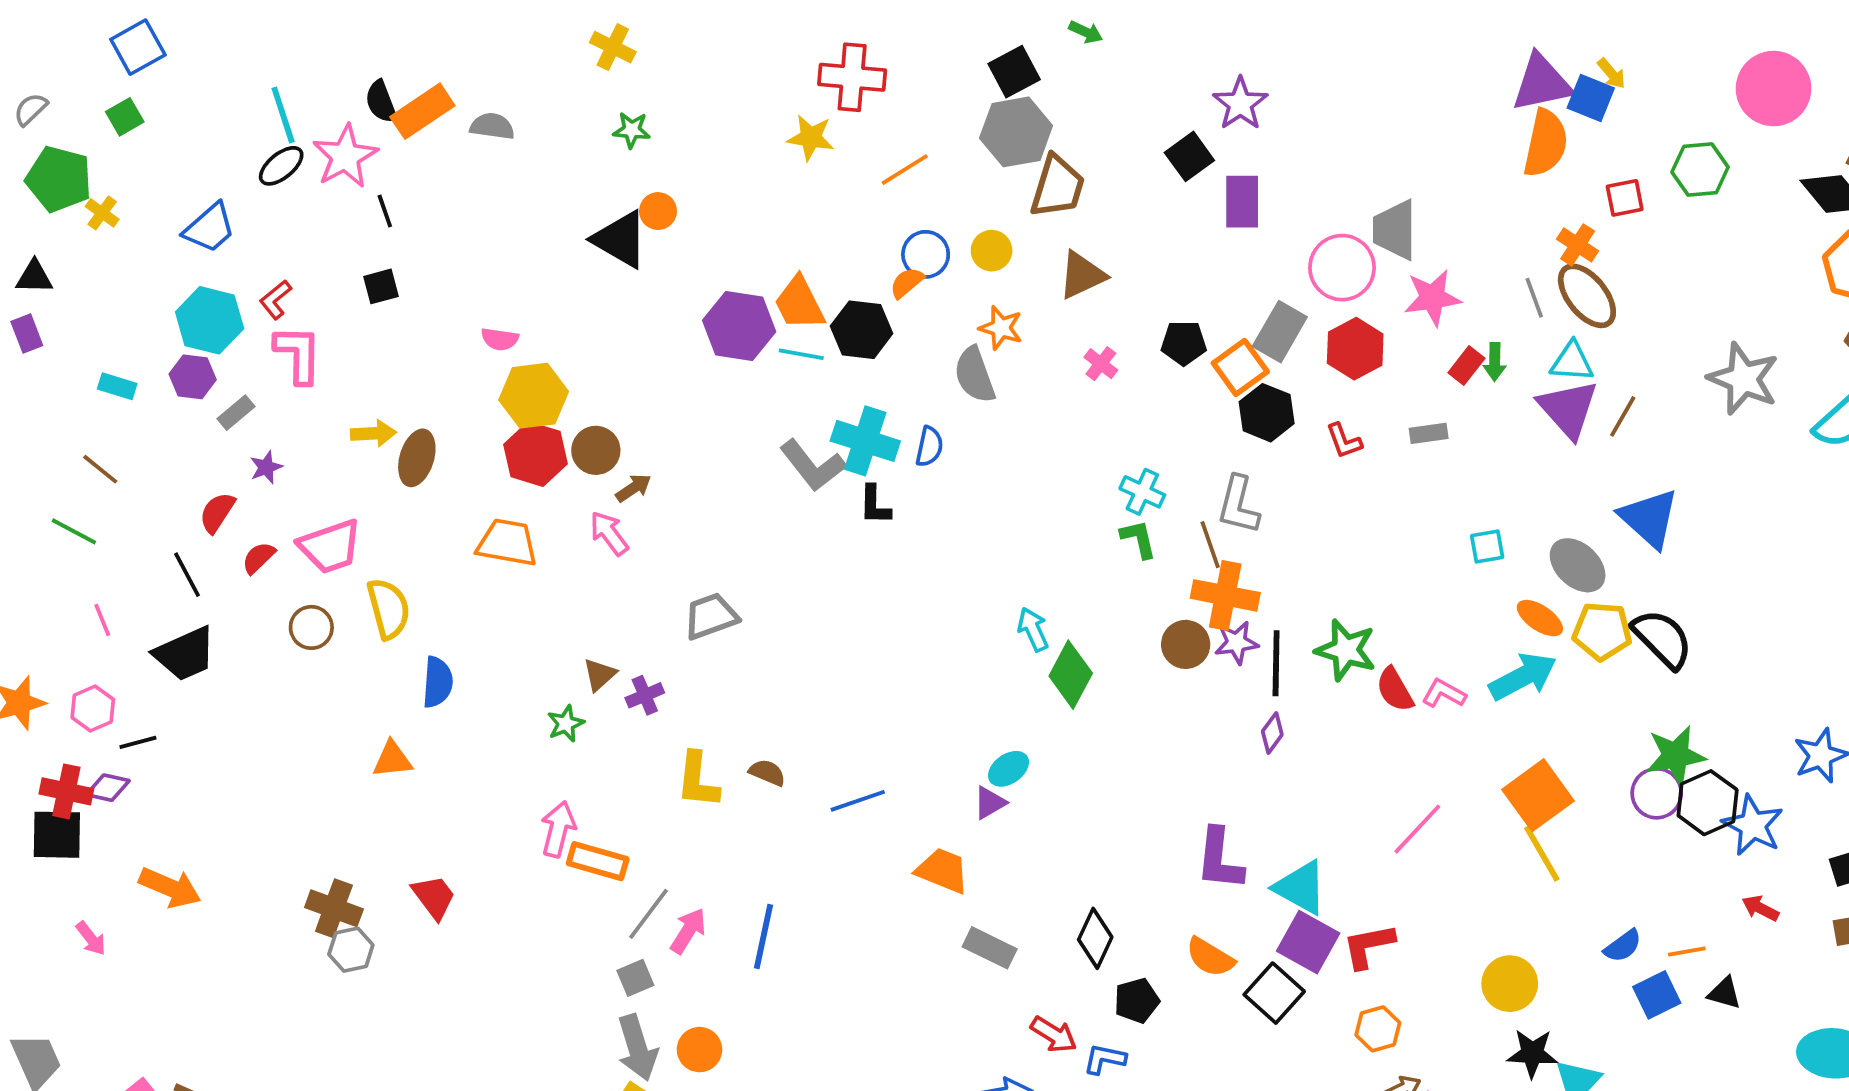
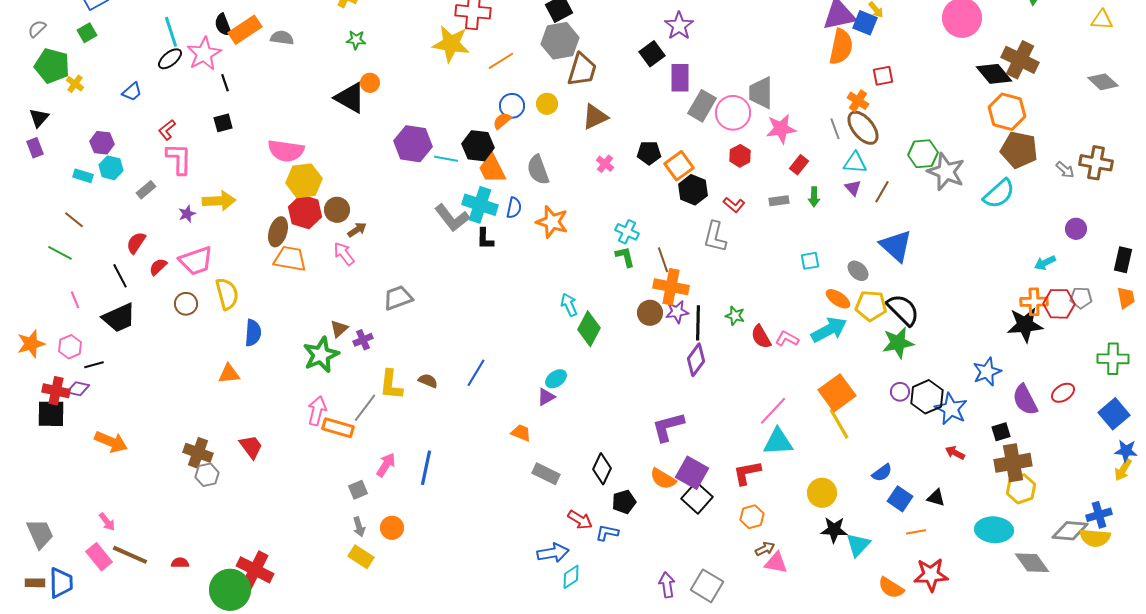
yellow star: (811, 138) -> (451, 44), size x1.5
green hexagon: (1700, 170) -> (923, 154), moved
blue trapezoid: (210, 228) -> (132, 92), size x0.7
black triangle: (34, 277) -> (39, 118), turned -50
orange trapezoid: (799, 303) -> (492, 169), moved
cyan hexagon: (210, 320) -> (111, 168), moved, size x0.7
orange star: (1001, 328) -> (552, 222), moved, size x1.4
gray rectangle: (1280, 332) -> (702, 106), moved
pink semicircle: (500, 339) -> (286, 151), size x1.8
red hexagon: (1355, 349) -> (740, 156), size x0.7
green arrow: (1495, 362) -> (814, 197), moved
purple hexagon: (193, 377) -> (102, 143), moved
purple triangle: (1568, 409) -> (853, 188), size x0.5
yellow arrow: (373, 433) -> (219, 201), size x1.4
red L-shape: (1344, 441) -> (734, 205), turned -30
brown ellipse: (417, 458) -> (278, 232), moved
purple star: (266, 467) -> (187, 214), moved
gray L-shape: (1238, 505) -> (715, 237), moved
gray ellipse: (1578, 565) -> (858, 271), size x0.7
green star: (1346, 650) -> (735, 316), size x0.6
green star: (566, 724) -> (321, 355), size x1.8
purple diamond: (1272, 733) -> (696, 360), size x1.5
green star: (1676, 756) -> (898, 343), moved
purple circle: (1657, 793) -> (900, 392), size x0.7
blue line: (858, 801) -> (476, 373), moved, turned -40
purple L-shape: (1220, 859) -> (668, 427), turned 69
orange trapezoid: (943, 871) -> (521, 433), size x0.7
cyan triangle: (1301, 888) -> (778, 442), moved, turned -32
gray line: (649, 914) -> (365, 408), moved
pink arrow: (91, 938) -> (107, 522), moved
purple square: (1308, 942) -> (692, 473), moved
orange line: (1687, 952) -> (916, 532), moved
blue square: (1657, 995) -> (900, 499), turned -30
gray arrow: (637, 1048) -> (359, 527), size x0.6

